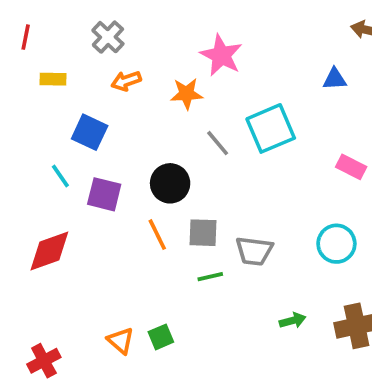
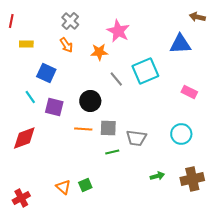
gray cross: (108, 37) -> (70, 21), moved
blue triangle: (335, 79) -> (180, 44), size x1.6
orange arrow: (126, 81) -> (66, 45), turned -105
orange line: (157, 235) -> (83, 129), turned -60

